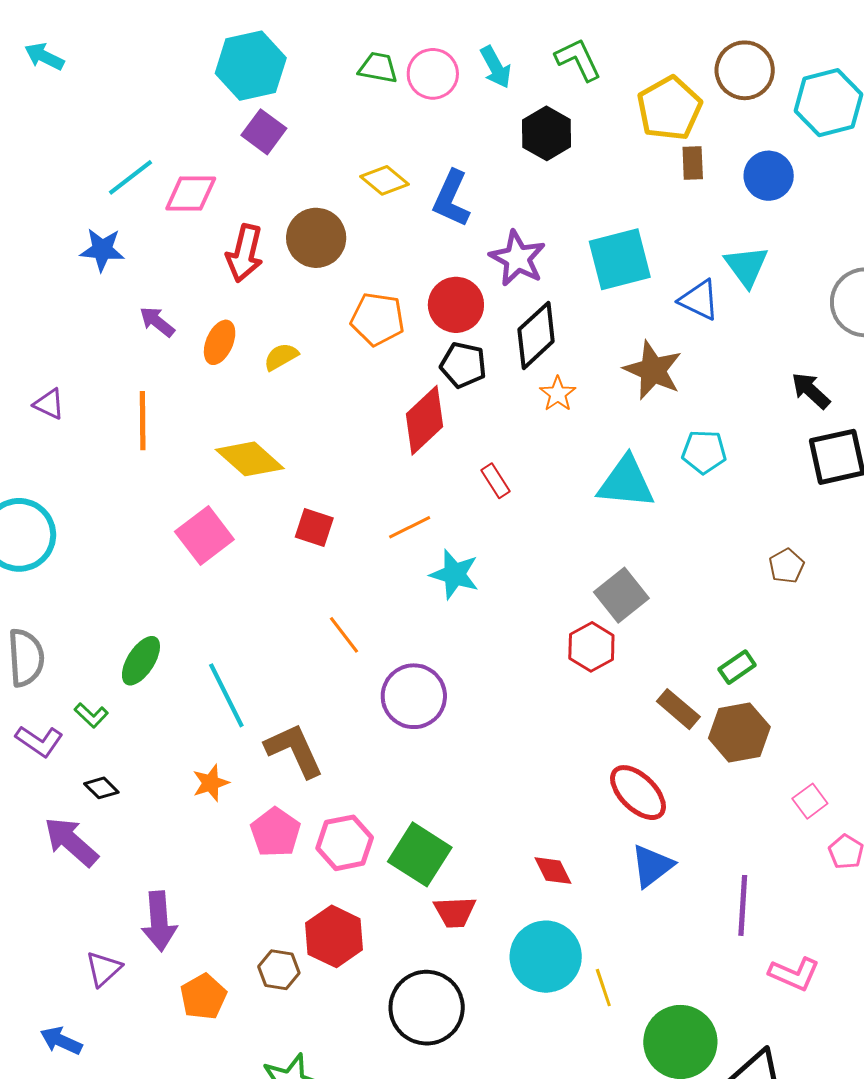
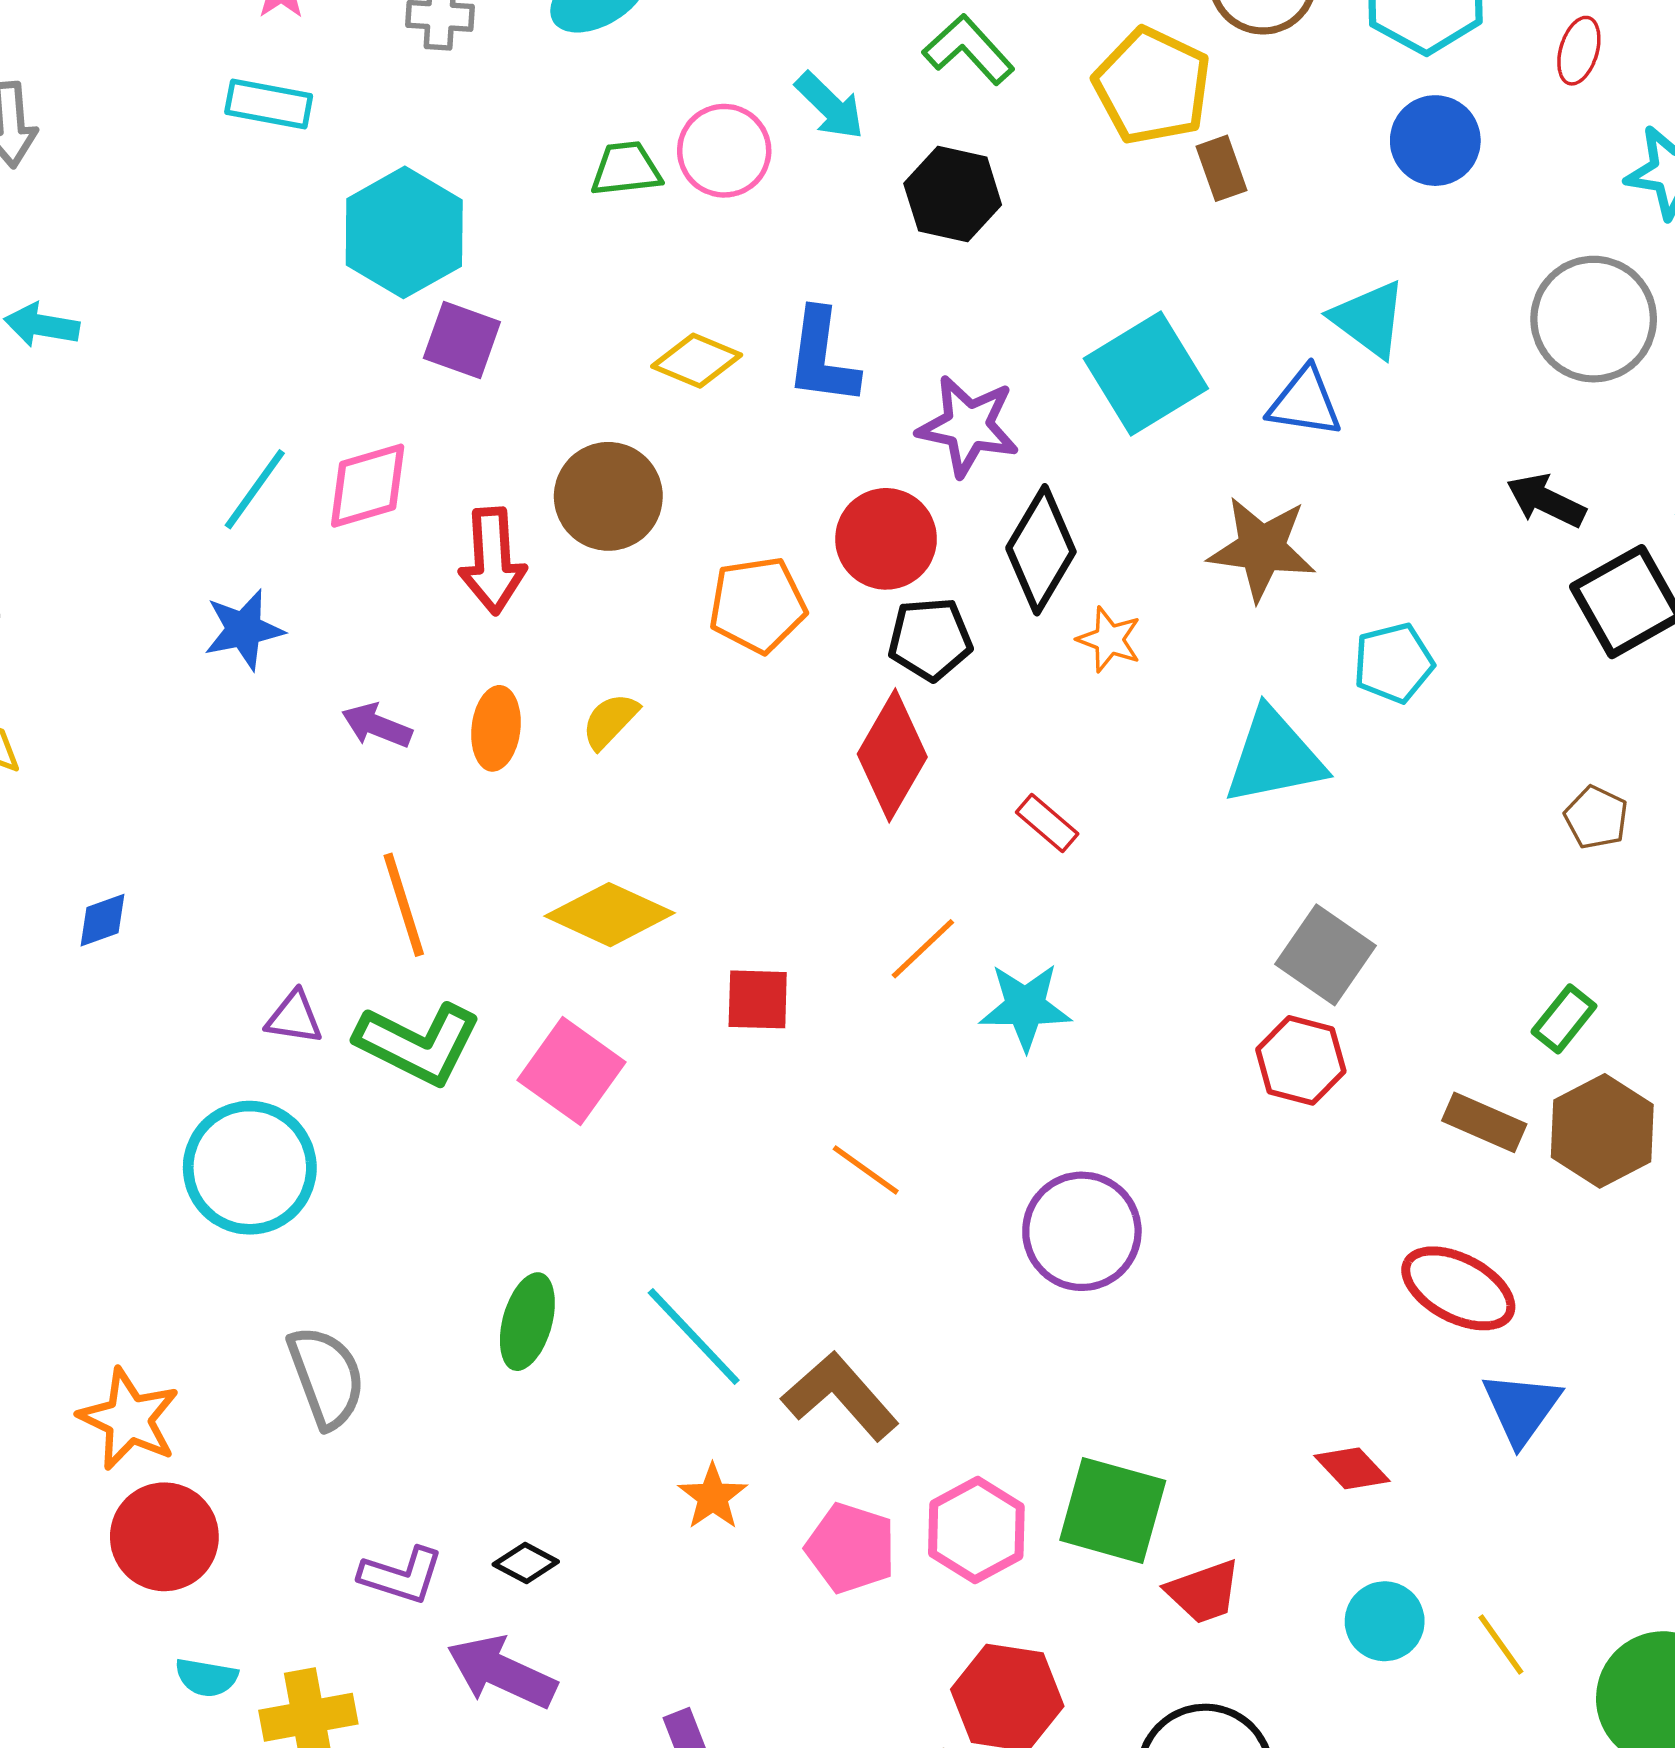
blue circle: (769, 176) -> (1435, 141), moved
purple triangle: (49, 404) -> (294, 1018), moved
purple circle: (414, 696) -> (1082, 1231), moved
green L-shape: (91, 715) -> (418, 1044), moved, size x2.0
purple L-shape: (39, 741) -> (401, 1575), moved
cyan circle: (546, 957) -> (1385, 1621), size x0.6

